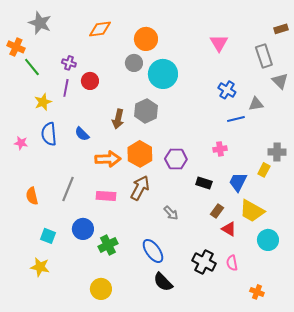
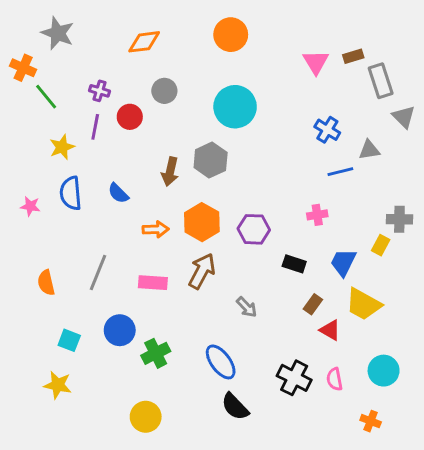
brown rectangle: (281, 29) -> (353, 56), moved
orange circle: (146, 39) -> (231, 35), moved
gray circle: (134, 63) -> (164, 91), moved
orange arrow: (108, 159) -> (156, 229), size x0.7
cyan circle: (268, 240) -> (384, 371), moved

